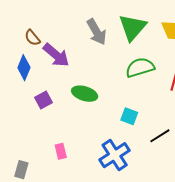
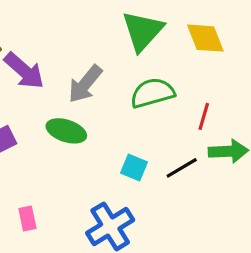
gray arrow: (97, 32) -> (85, 84), moved, turned 68
black line: (160, 136) -> (182, 168), moved

